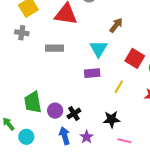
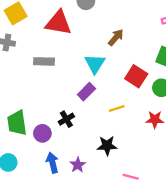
purple rectangle: (92, 73) -> (86, 92), turned -42
yellow line: (119, 87) -> (117, 109), turned 40
black cross: (74, 113) -> (66, 119), moved
pink line: (124, 141) -> (131, 177), moved

